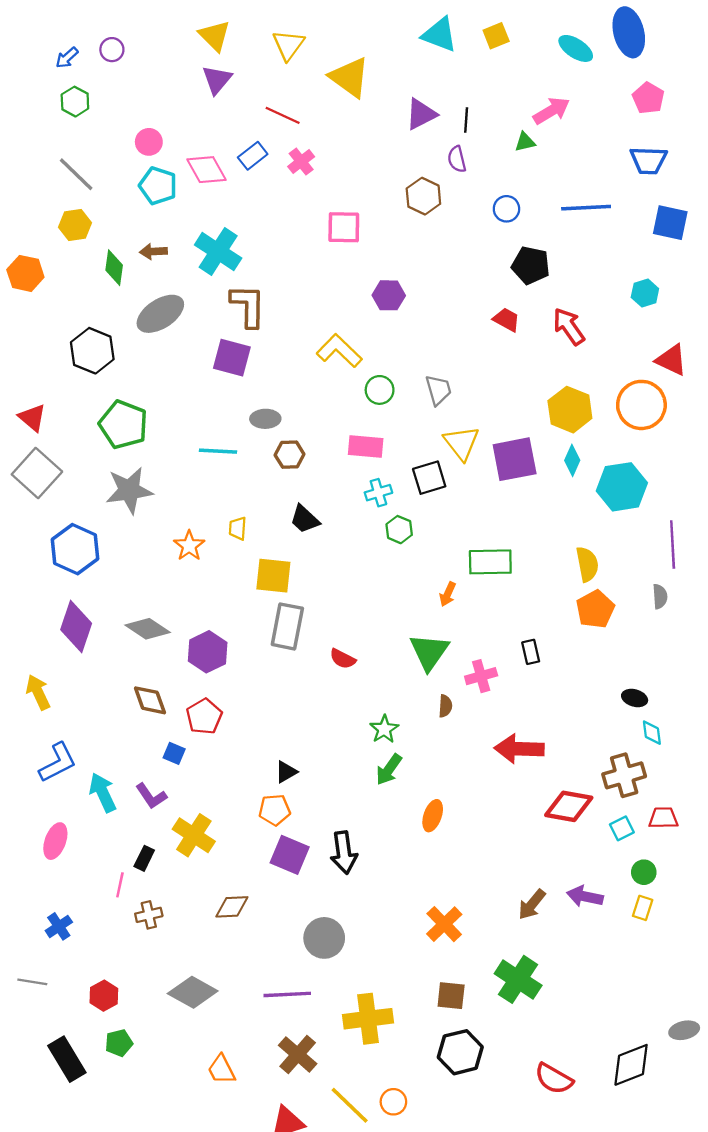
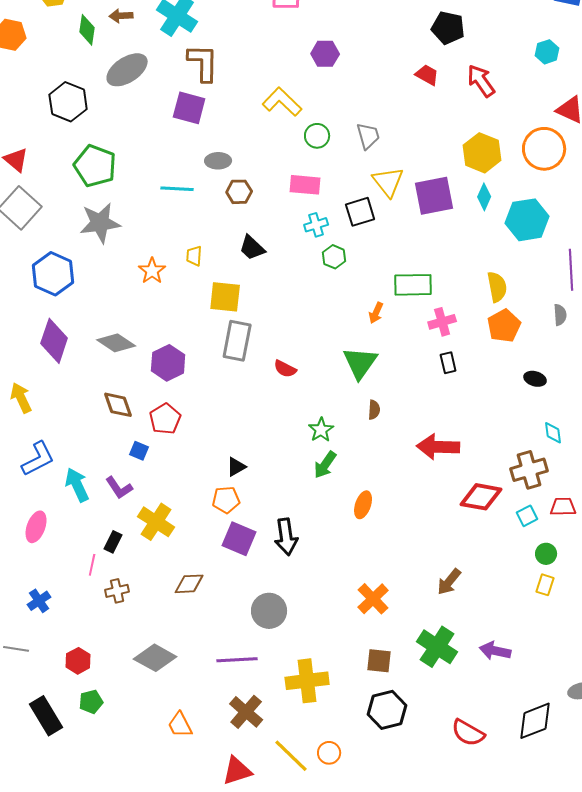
pink cross: (481, 676) -> (442, 322), moved
black ellipse: (635, 698) -> (535, 379), moved
purple arrow: (585, 896) -> (495, 651), moved

